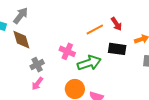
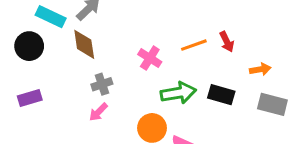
black rectangle: (117, 49) -> (221, 95), moved
pink cross: (67, 51) -> (150, 58), moved

